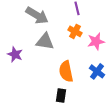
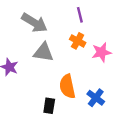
blue cross: (97, 71) -> (96, 98), moved
black rectangle: (61, 95) -> (49, 106), moved

